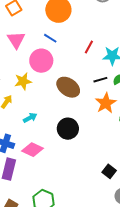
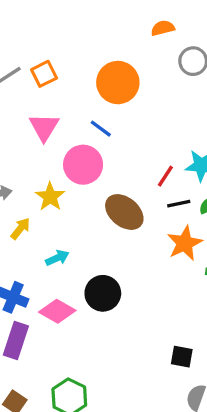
red line: (89, 47) -> (165, 176), moved
yellow star: (23, 81) -> (50, 197), turned -30
black circle: (68, 129) -> (103, 293), moved
black square: (109, 171) -> (182, 357), turned -32

